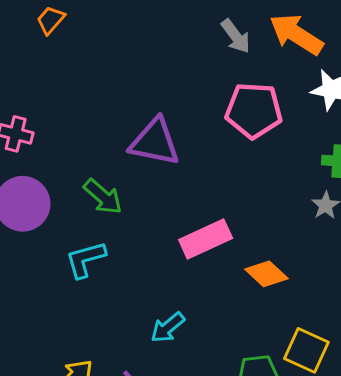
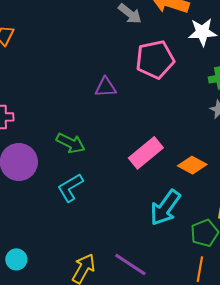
purple triangle: (155, 142) -> (106, 87), moved, size x0.6
cyan arrow: (168, 327) -> (165, 208), moved, size x1.5

